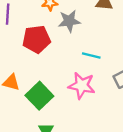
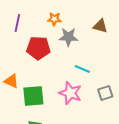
green square: (39, 96) -> (33, 96), turned 30

